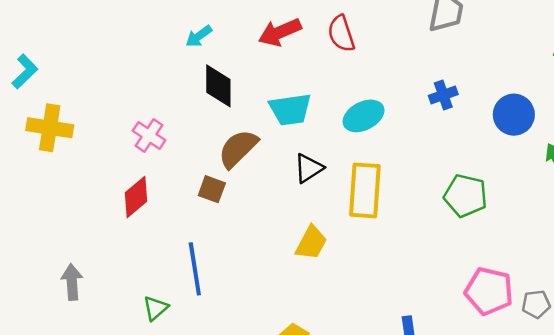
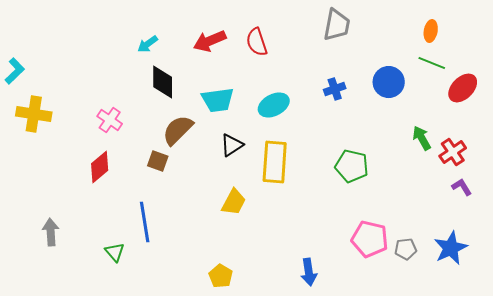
blue circle: (514, 115) -> (389, 82), moved
green triangle: (156, 308) -> (115, 252), turned -30

